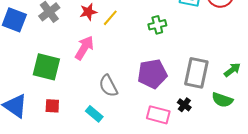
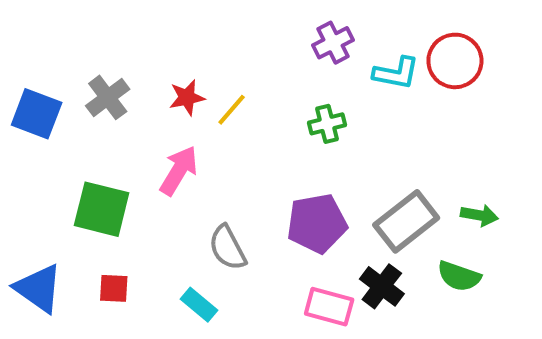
green arrow: (232, 70) -> (479, 215), turned 48
gray rectangle: (196, 73) -> (406, 221), turned 40
black cross: (184, 105) -> (382, 286), size x1.5

